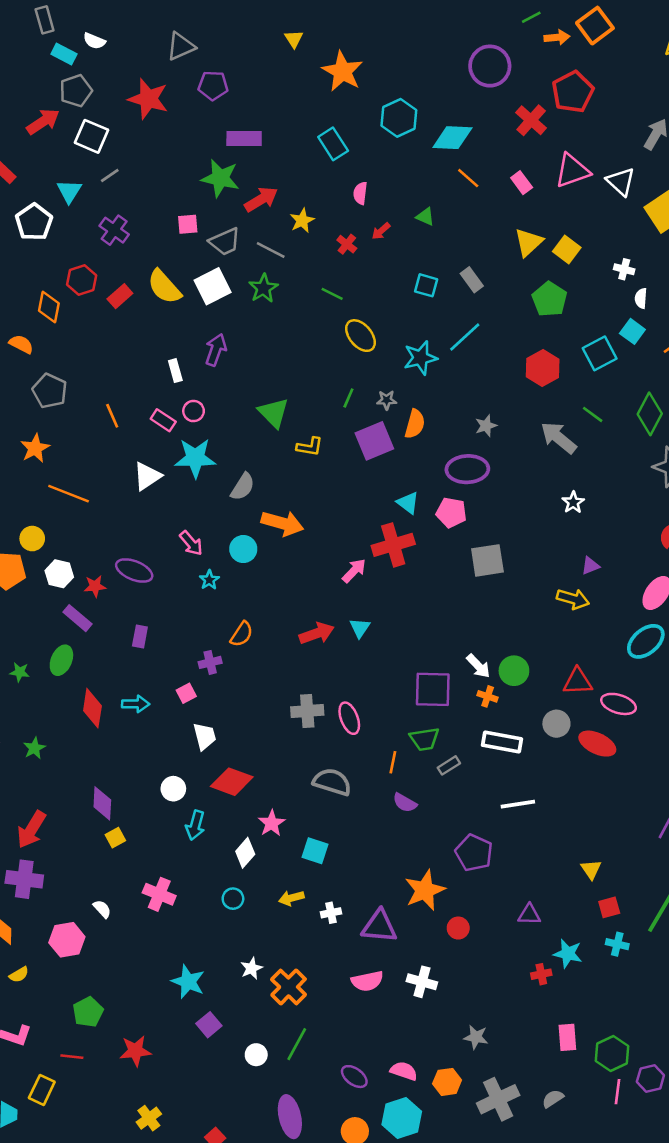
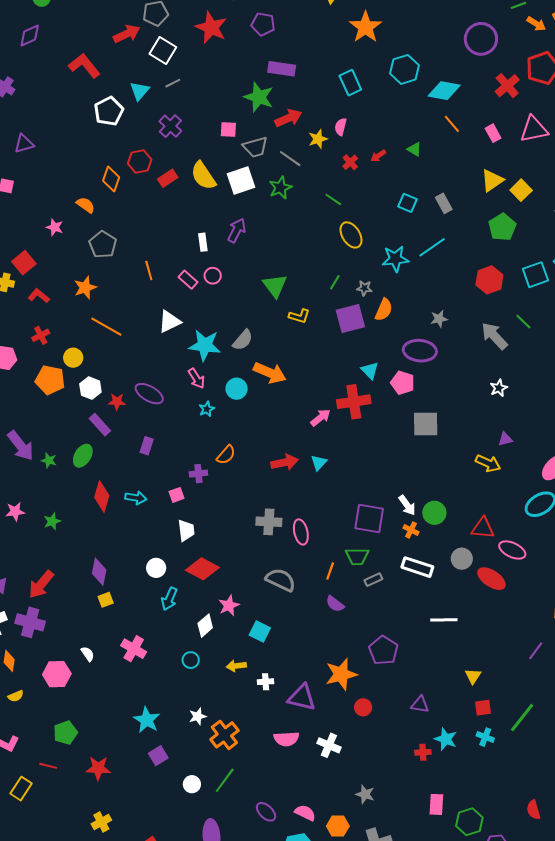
orange arrow: (557, 37) -> (536, 24), turned 30
pink semicircle: (360, 193) -> (341, 127), moved
cyan star: (195, 458) -> (205, 345), moved
white line: (518, 804) -> (444, 620), moved

